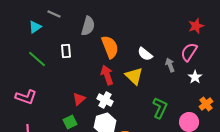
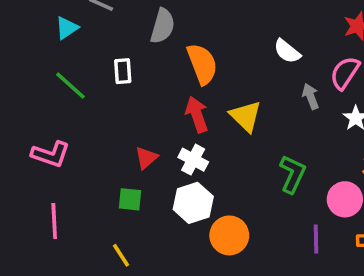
white semicircle: (145, 54) -> (287, 51), moved
green square: (70, 122) -> (130, 199), turned 32

